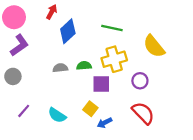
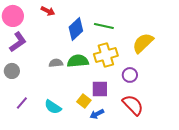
red arrow: (52, 12) -> (48, 11), turned 88
blue diamond: (68, 31) -> (76, 29), moved
yellow semicircle: (154, 46) -> (143, 43), turned 85
green semicircle: (84, 66) -> (78, 61), size x1.5
purple square: (101, 84) -> (100, 89), moved

